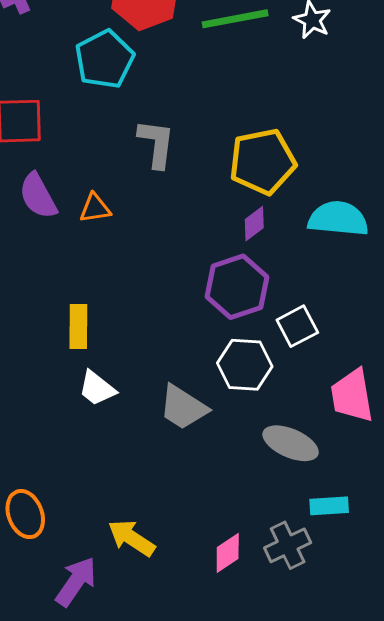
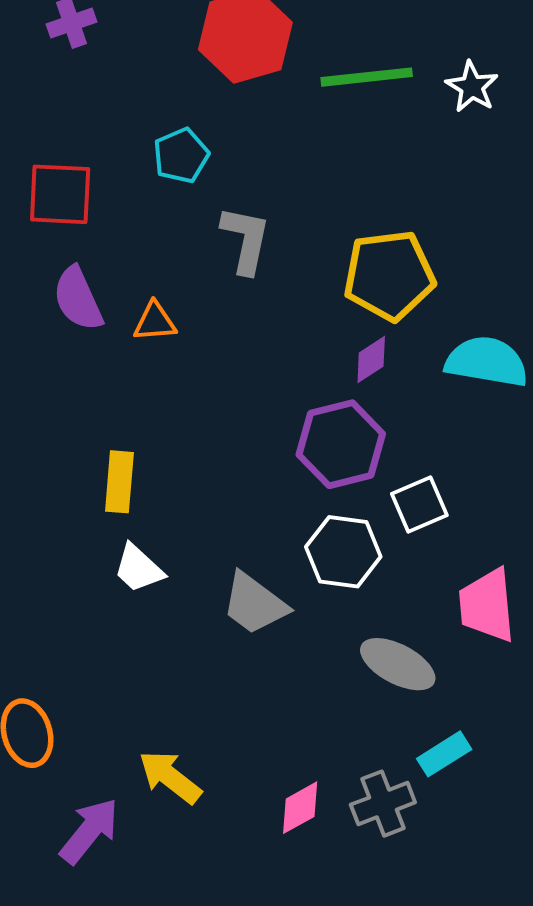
cyan pentagon: (105, 59) -> (181, 156), moved, size x0.7
cyan rectangle: (329, 506) -> (444, 754), turned -33

